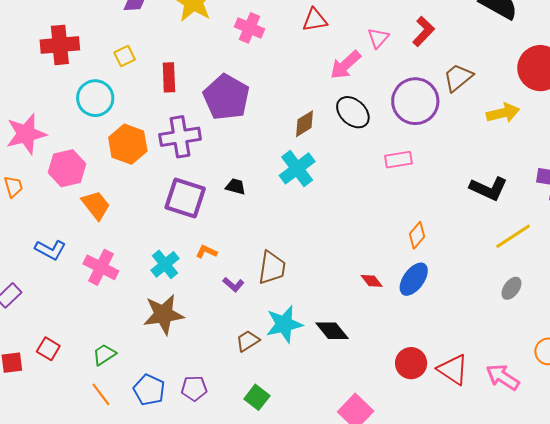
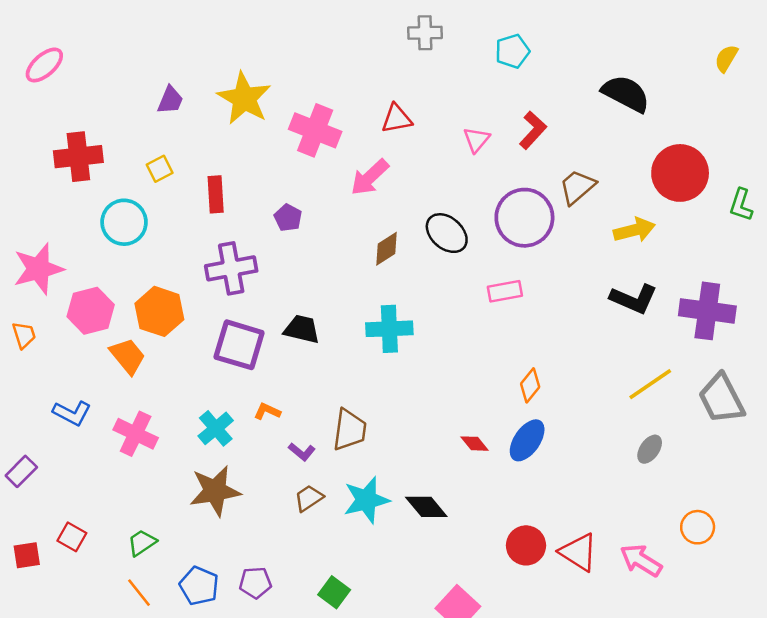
pink cross: (249, 28) -> (315, 130), size x1.4
pink arrow: (345, 65) -> (370, 177), moved
purple pentagon: (226, 97) -> (288, 218), size x0.5
orange hexagon: (128, 144) -> (159, 311), moved
cyan cross: (297, 168) -> (389, 329), moved, turned 36
black trapezoid: (236, 187) -> (302, 329), size x1.4
black L-shape: (489, 188) -> (634, 299), moved
brown trapezoid: (248, 341) -> (309, 498), moved

